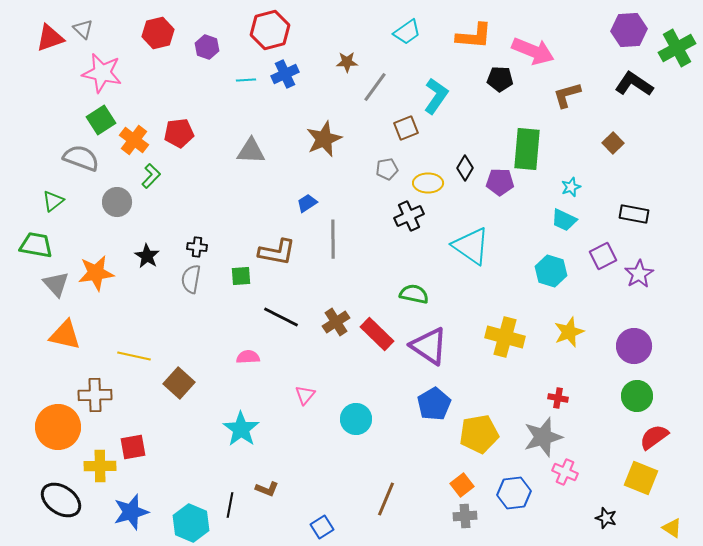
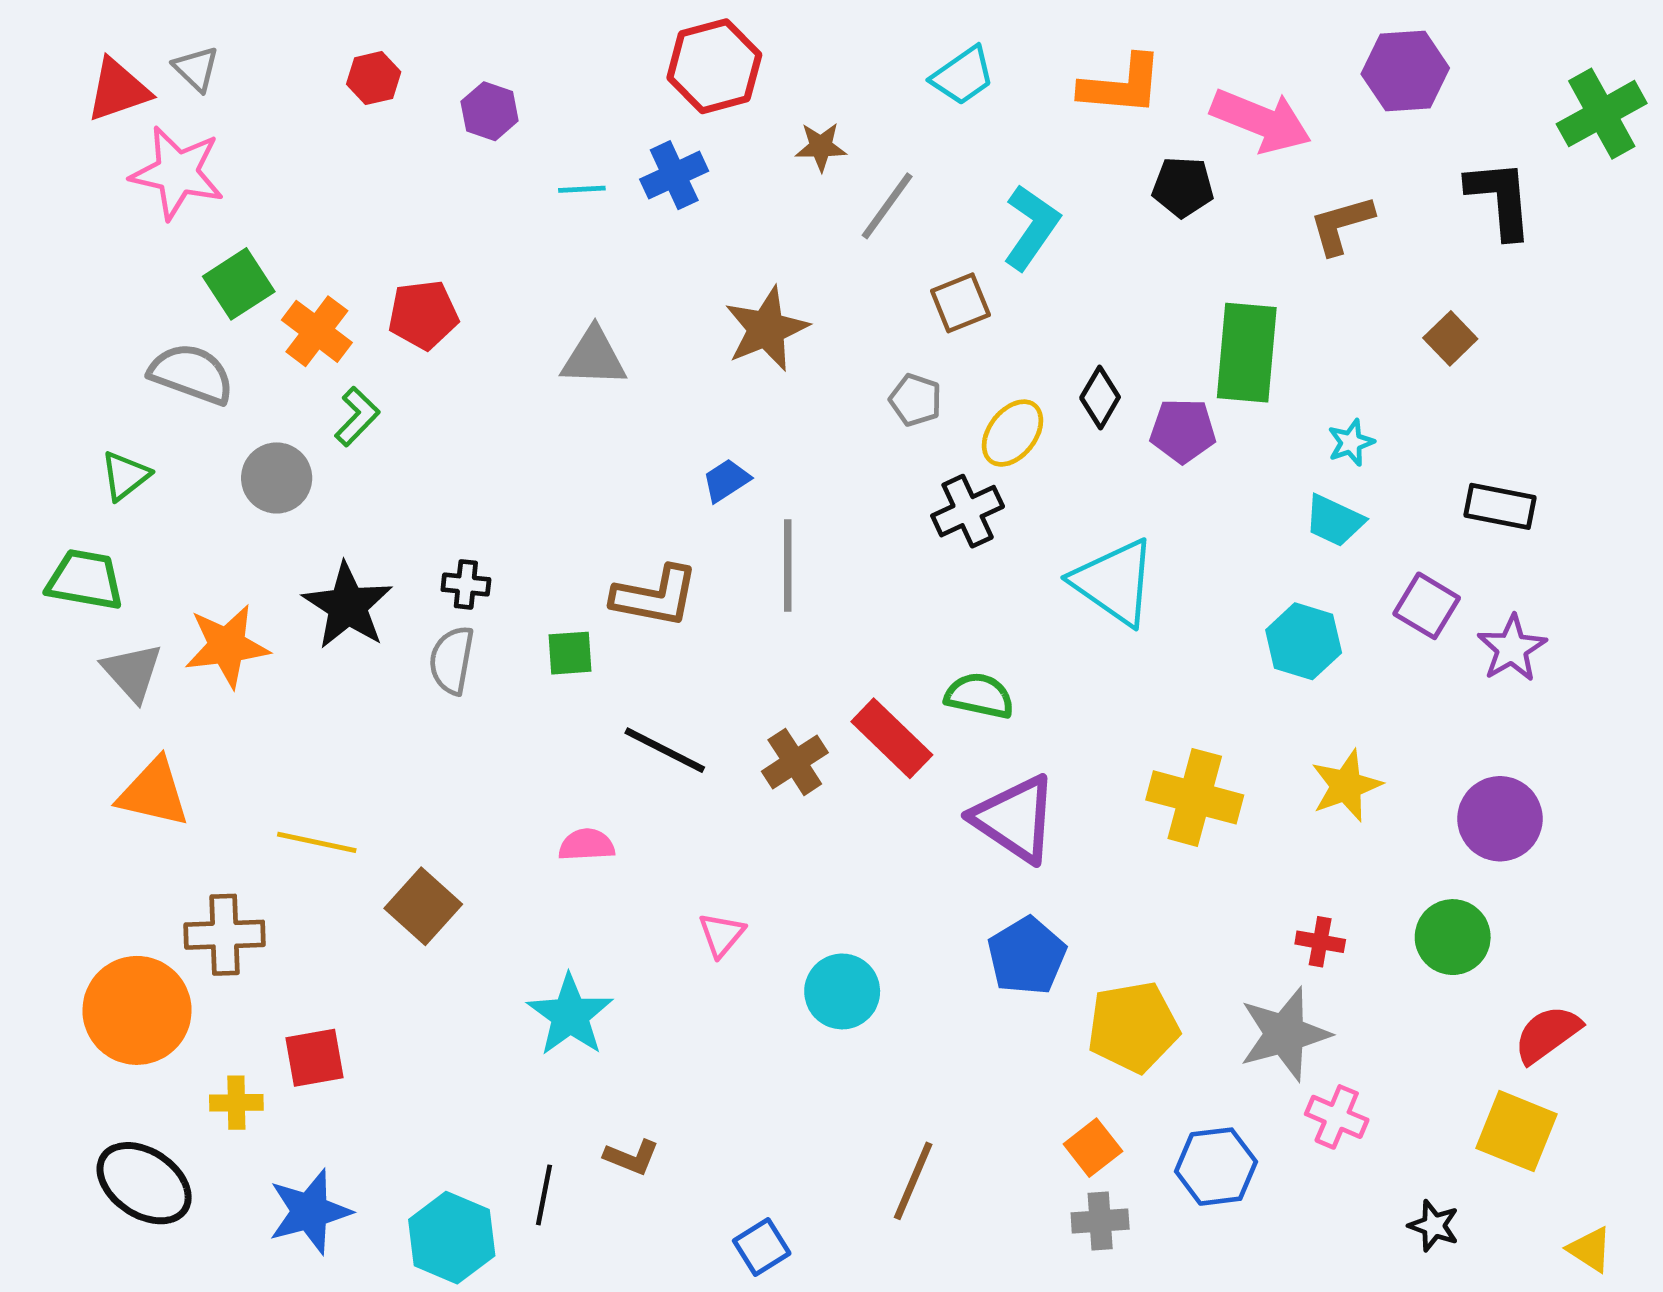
red hexagon: (270, 30) -> (714, 66), moved
purple hexagon: (629, 30) -> (1405, 71), moved
red hexagon: (158, 33) -> (374, 78), size x0.7
pink star: (102, 73) -> (177, 173), moved
black L-shape: (634, 84) -> (1500, 199), turned 51
gray pentagon: (387, 169) -> (916, 400), turned 30
yellow ellipse: (428, 183) -> (1013, 433), turned -52
black star: (147, 256) -> (348, 606), size x1.5
purple square: (603, 256) -> (1427, 606), turned -32
red rectangle: (377, 334) -> (892, 738), moved
green circle: (637, 396) -> (1453, 937), moved
yellow cross: (100, 466) -> (236, 1103), size x0.7

